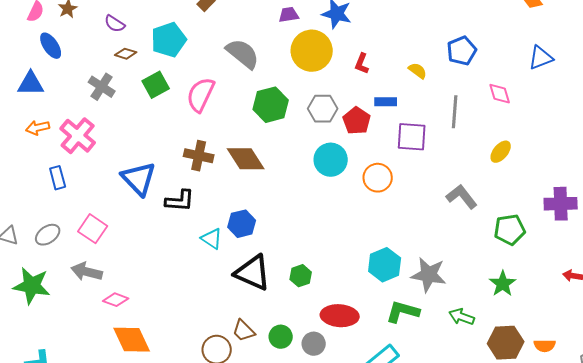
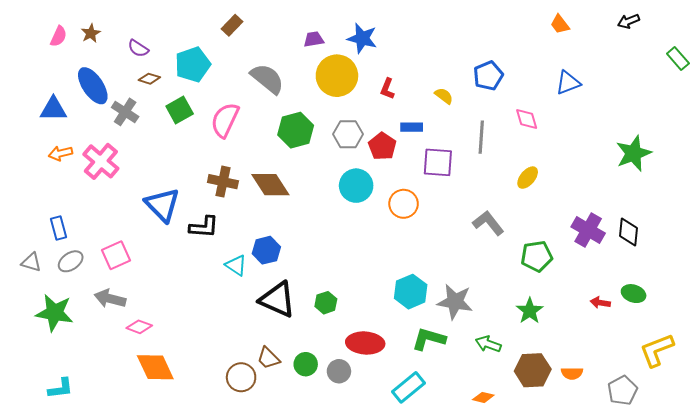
blue ellipse: (51, 46) -> (93, 86), moved, size x1.4
blue rectangle: (58, 178) -> (59, 228), moved
purple cross: (561, 204) -> (588, 230), turned 32
pink square: (93, 229) -> (116, 255), turned 32

